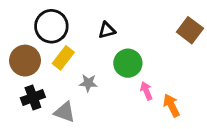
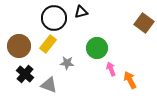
black circle: (51, 26) -> (54, 18), moved
black triangle: (107, 30) -> (81, 12), moved
black cross: (33, 97) -> (25, 74), turned -30

